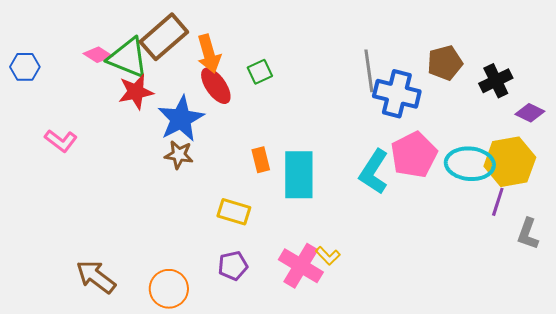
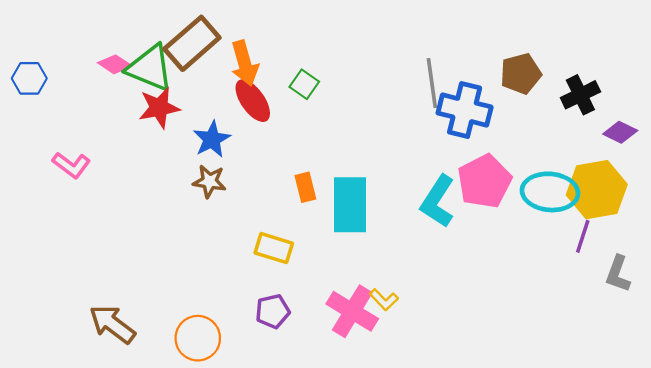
green square: (260, 72) -> (304, 84), turned -30
blue star: (181, 119) -> (212, 139), size x0.7

